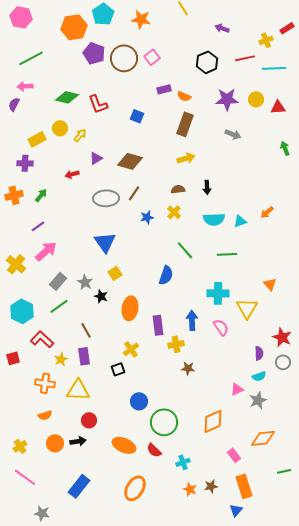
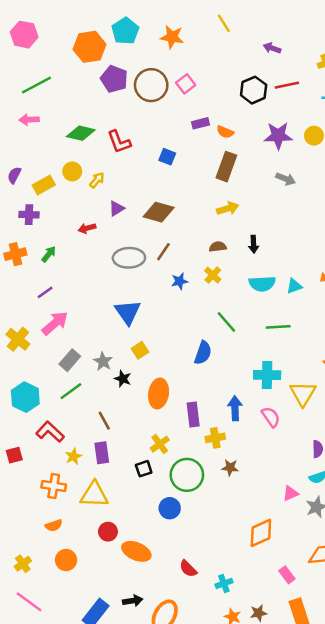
red line: (245, 58) -> (287, 85), moved
purple semicircle: (14, 104) -> (14, 175), moved
green circle: (164, 422) -> (187, 475), moved
black arrow: (78, 441) -> (133, 601), moved
orange ellipse: (124, 445) -> (136, 551), moved

